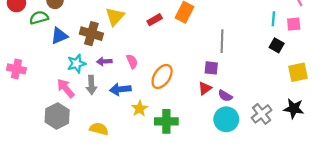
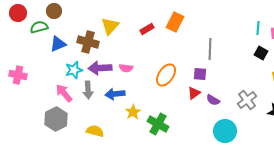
purple arrow: (104, 61) -> (100, 68), size x1.6
pink semicircle: (132, 61) -> (126, 68), turned 120
orange ellipse: (162, 76) -> (166, 75), moved
gray cross: (262, 114) -> (247, 100), moved
cyan circle: (226, 119) -> (225, 131), moved
green cross: (166, 121) -> (158, 124), turned 30

